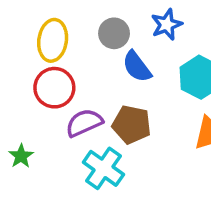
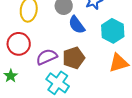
red circle: (54, 88) -> (19, 44), moved
brown pentagon: (132, 125) -> (74, 58), turned -30

